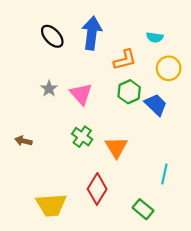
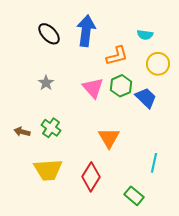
pink triangle: (81, 94) -> (93, 88), moved
green cross: (82, 137) -> (51, 128), moved
yellow trapezoid: (51, 205) -> (48, 170), moved

